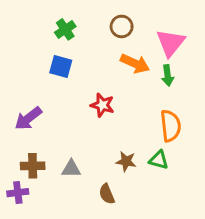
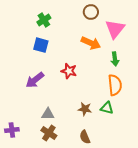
brown circle: (122, 26) -> (91, 12), moved
green arrow: (168, 75) -> (115, 59), moved
purple arrow: (28, 118) -> (35, 80), moved
brown cross: (33, 166) -> (49, 133), moved, turned 35
brown semicircle: (107, 194) -> (85, 137), moved

